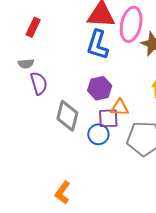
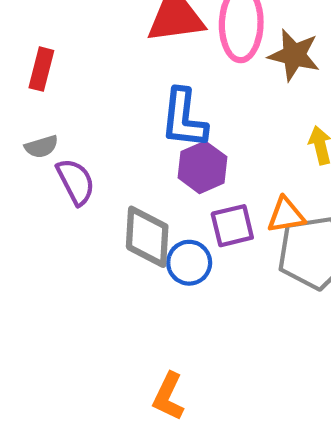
blue L-shape: (98, 45) -> (184, 118), moved
orange triangle: (120, 108) -> (286, 215), moved
blue circle: (98, 134) -> (189, 263), moved

